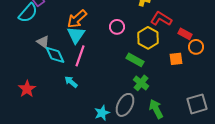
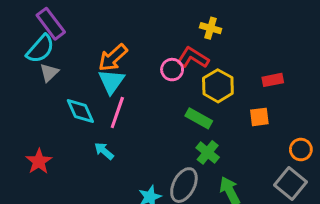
red L-shape: (161, 19) -> (193, 58), moved
red rectangle: (185, 34) -> (273, 80), turned -40
gray triangle: (43, 42) -> (49, 73), moved, turned 40
orange circle: (196, 47) -> (301, 149), moved
gray square: (197, 104) -> (290, 184), turned -35

